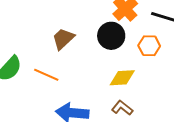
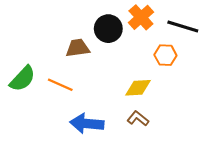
black circle: (111, 36) -> (108, 29), moved
brown trapezoid: (63, 39) -> (78, 48), turned 35

